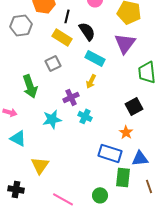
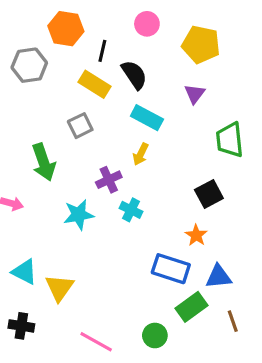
purple triangle: (125, 43) -> (195, 94), size x0.6
cyan triangle: (18, 138) -> (25, 272), moved
green rectangle: (123, 177) -> (191, 307), turned 48

